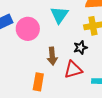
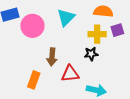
black star: (80, 48) -> (91, 54), moved

